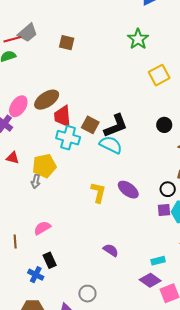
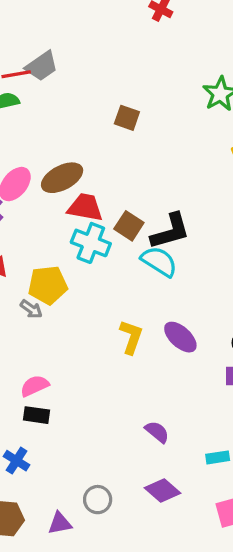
brown square: (67, 43) -> (127, 118), moved
red trapezoid: (63, 116) -> (85, 207), turned 100
gray arrow: (36, 181) -> (31, 309), turned -72
purple semicircle: (111, 250) -> (157, 432), moved
black rectangle: (50, 260) -> (36, 415), moved, turned -63
purple diamond: (150, 280) -> (162, 490), moved

